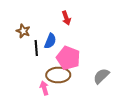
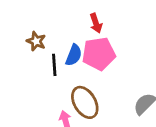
pink pentagon: (68, 58) -> (99, 54), moved, turned -30
brown ellipse: (58, 75) -> (85, 102), turned 60

